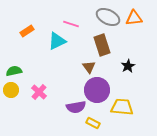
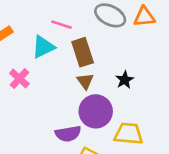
brown rectangle: (102, 45) -> (83, 52), moved
black star: (128, 66) -> (125, 80), moved
pink cross: (39, 92) -> (19, 79), moved

